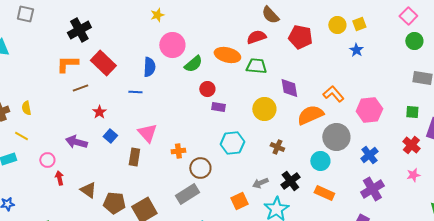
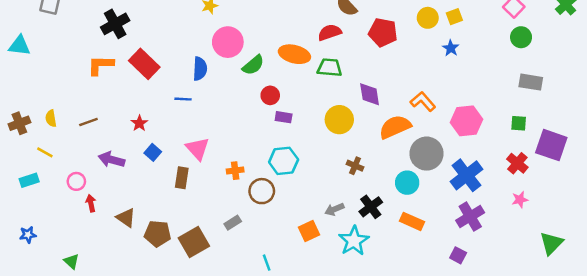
brown line: (80, 88) -> (88, 122), moved
cyan hexagon: (232, 143) -> (284, 161), moved
blue cross: (369, 155) -> (467, 175), size x1.5
gray rectangle: (187, 194) -> (233, 223), moved, size x0.6

